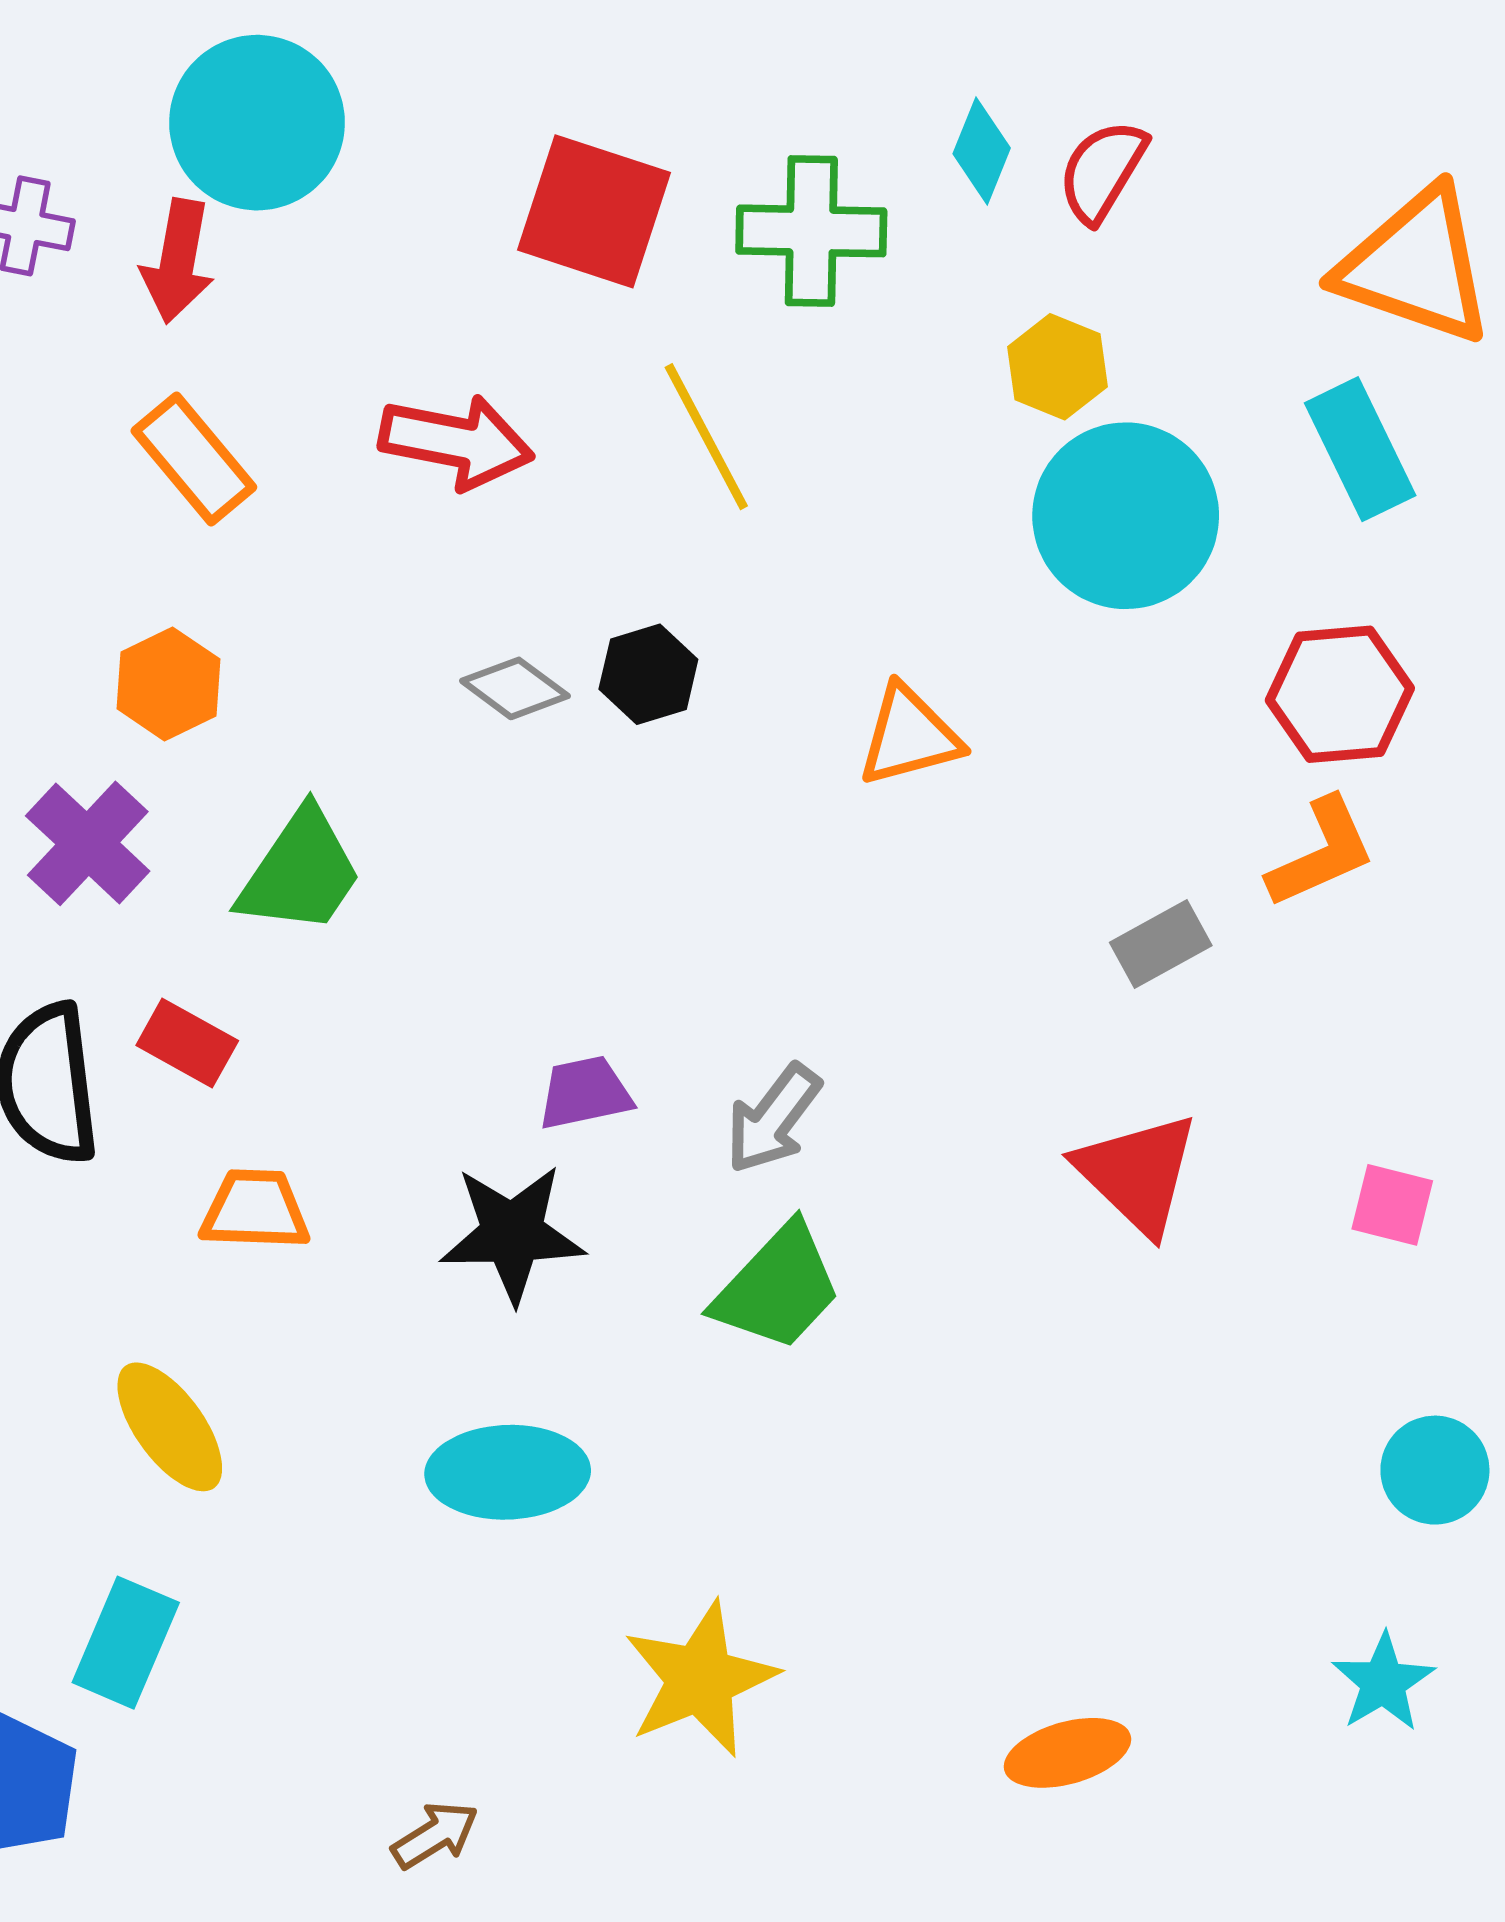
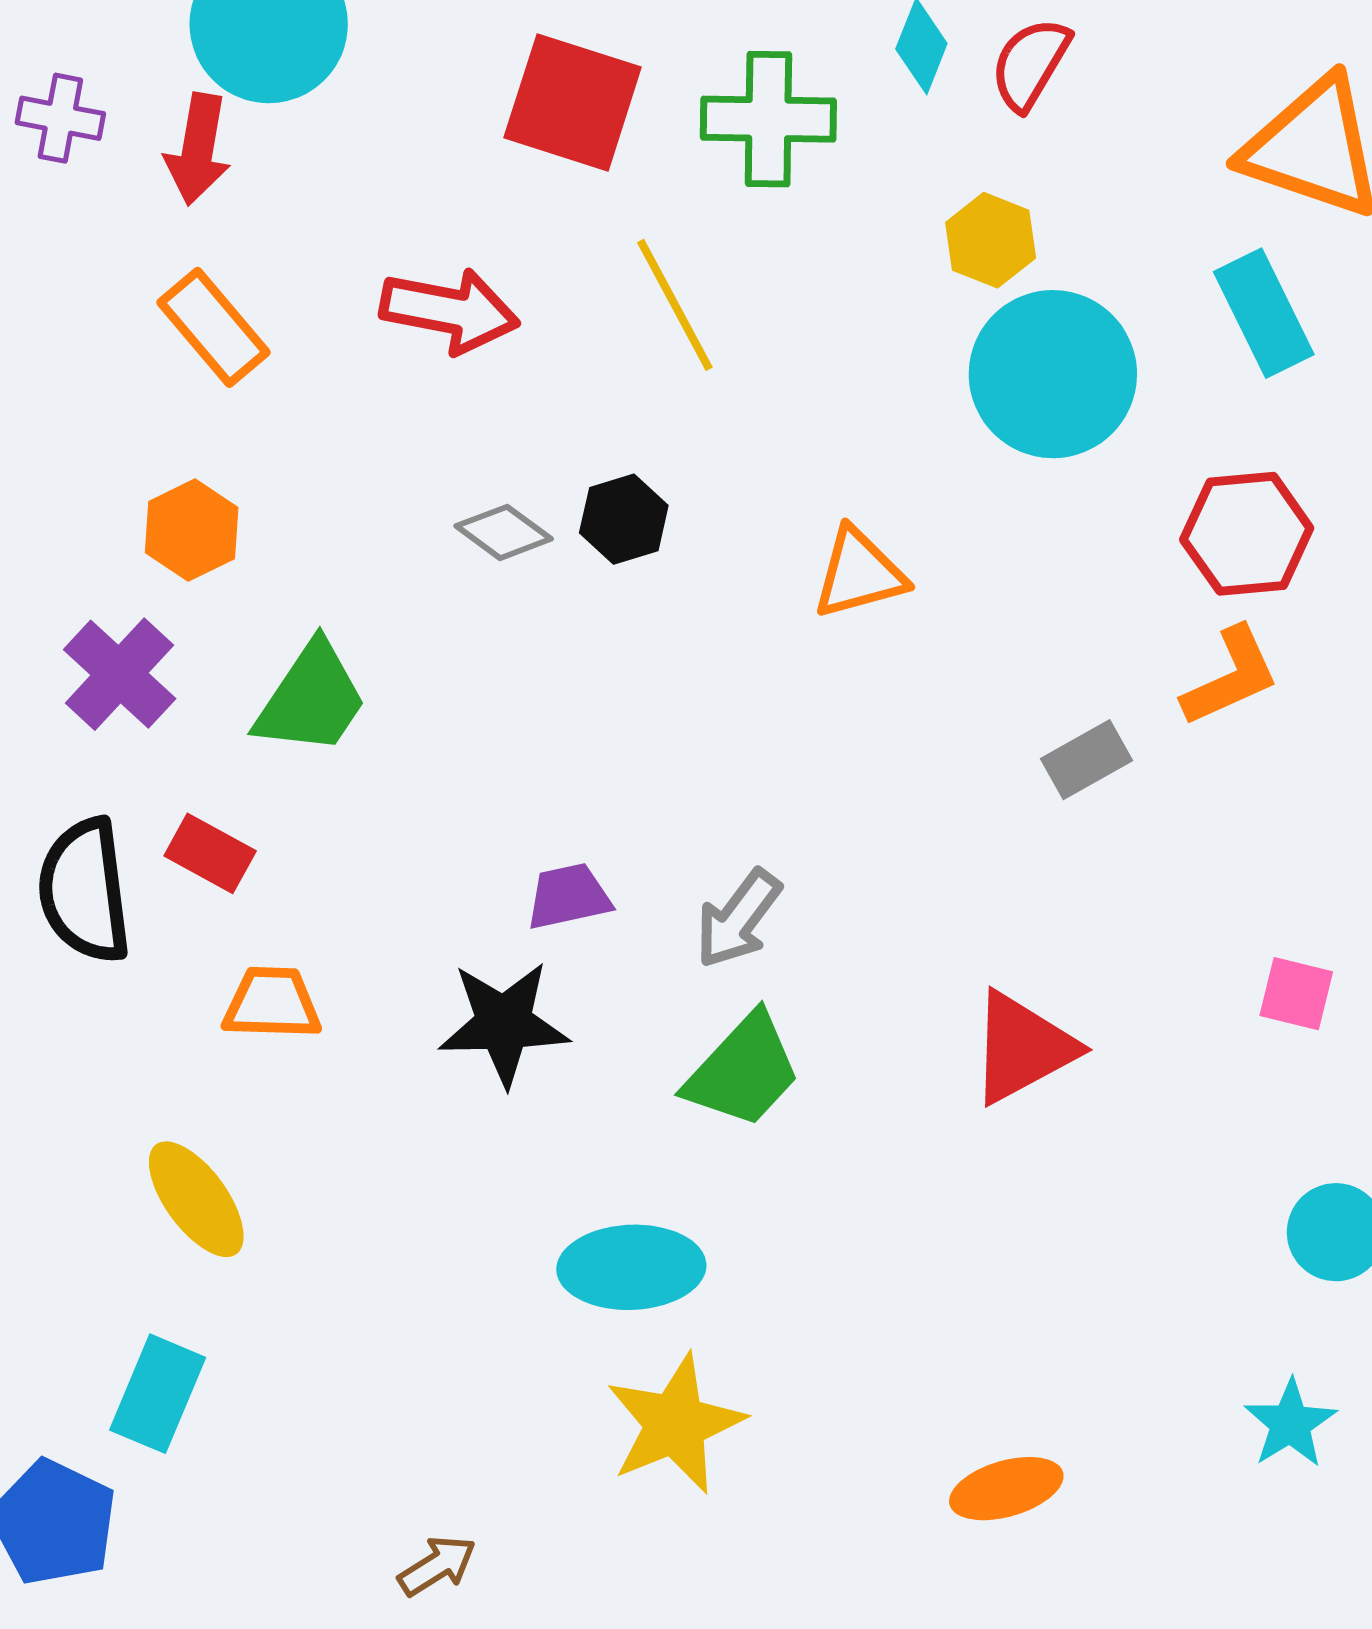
red triangle: (1137, 1173) -> (1022, 1048), moved, turned 48
cyan ellipse: (508, 1472) -> (631, 1267), moved

